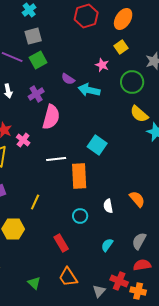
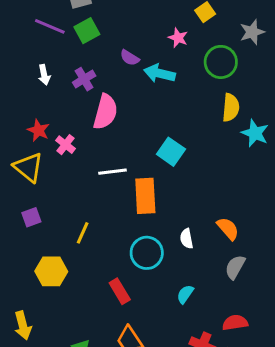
yellow semicircle: (139, 114) -> (231, 108), turned -126
cyan circle: (80, 216) -> (147, 253), size x1.5
gray semicircle: (139, 241) -> (235, 267), moved

